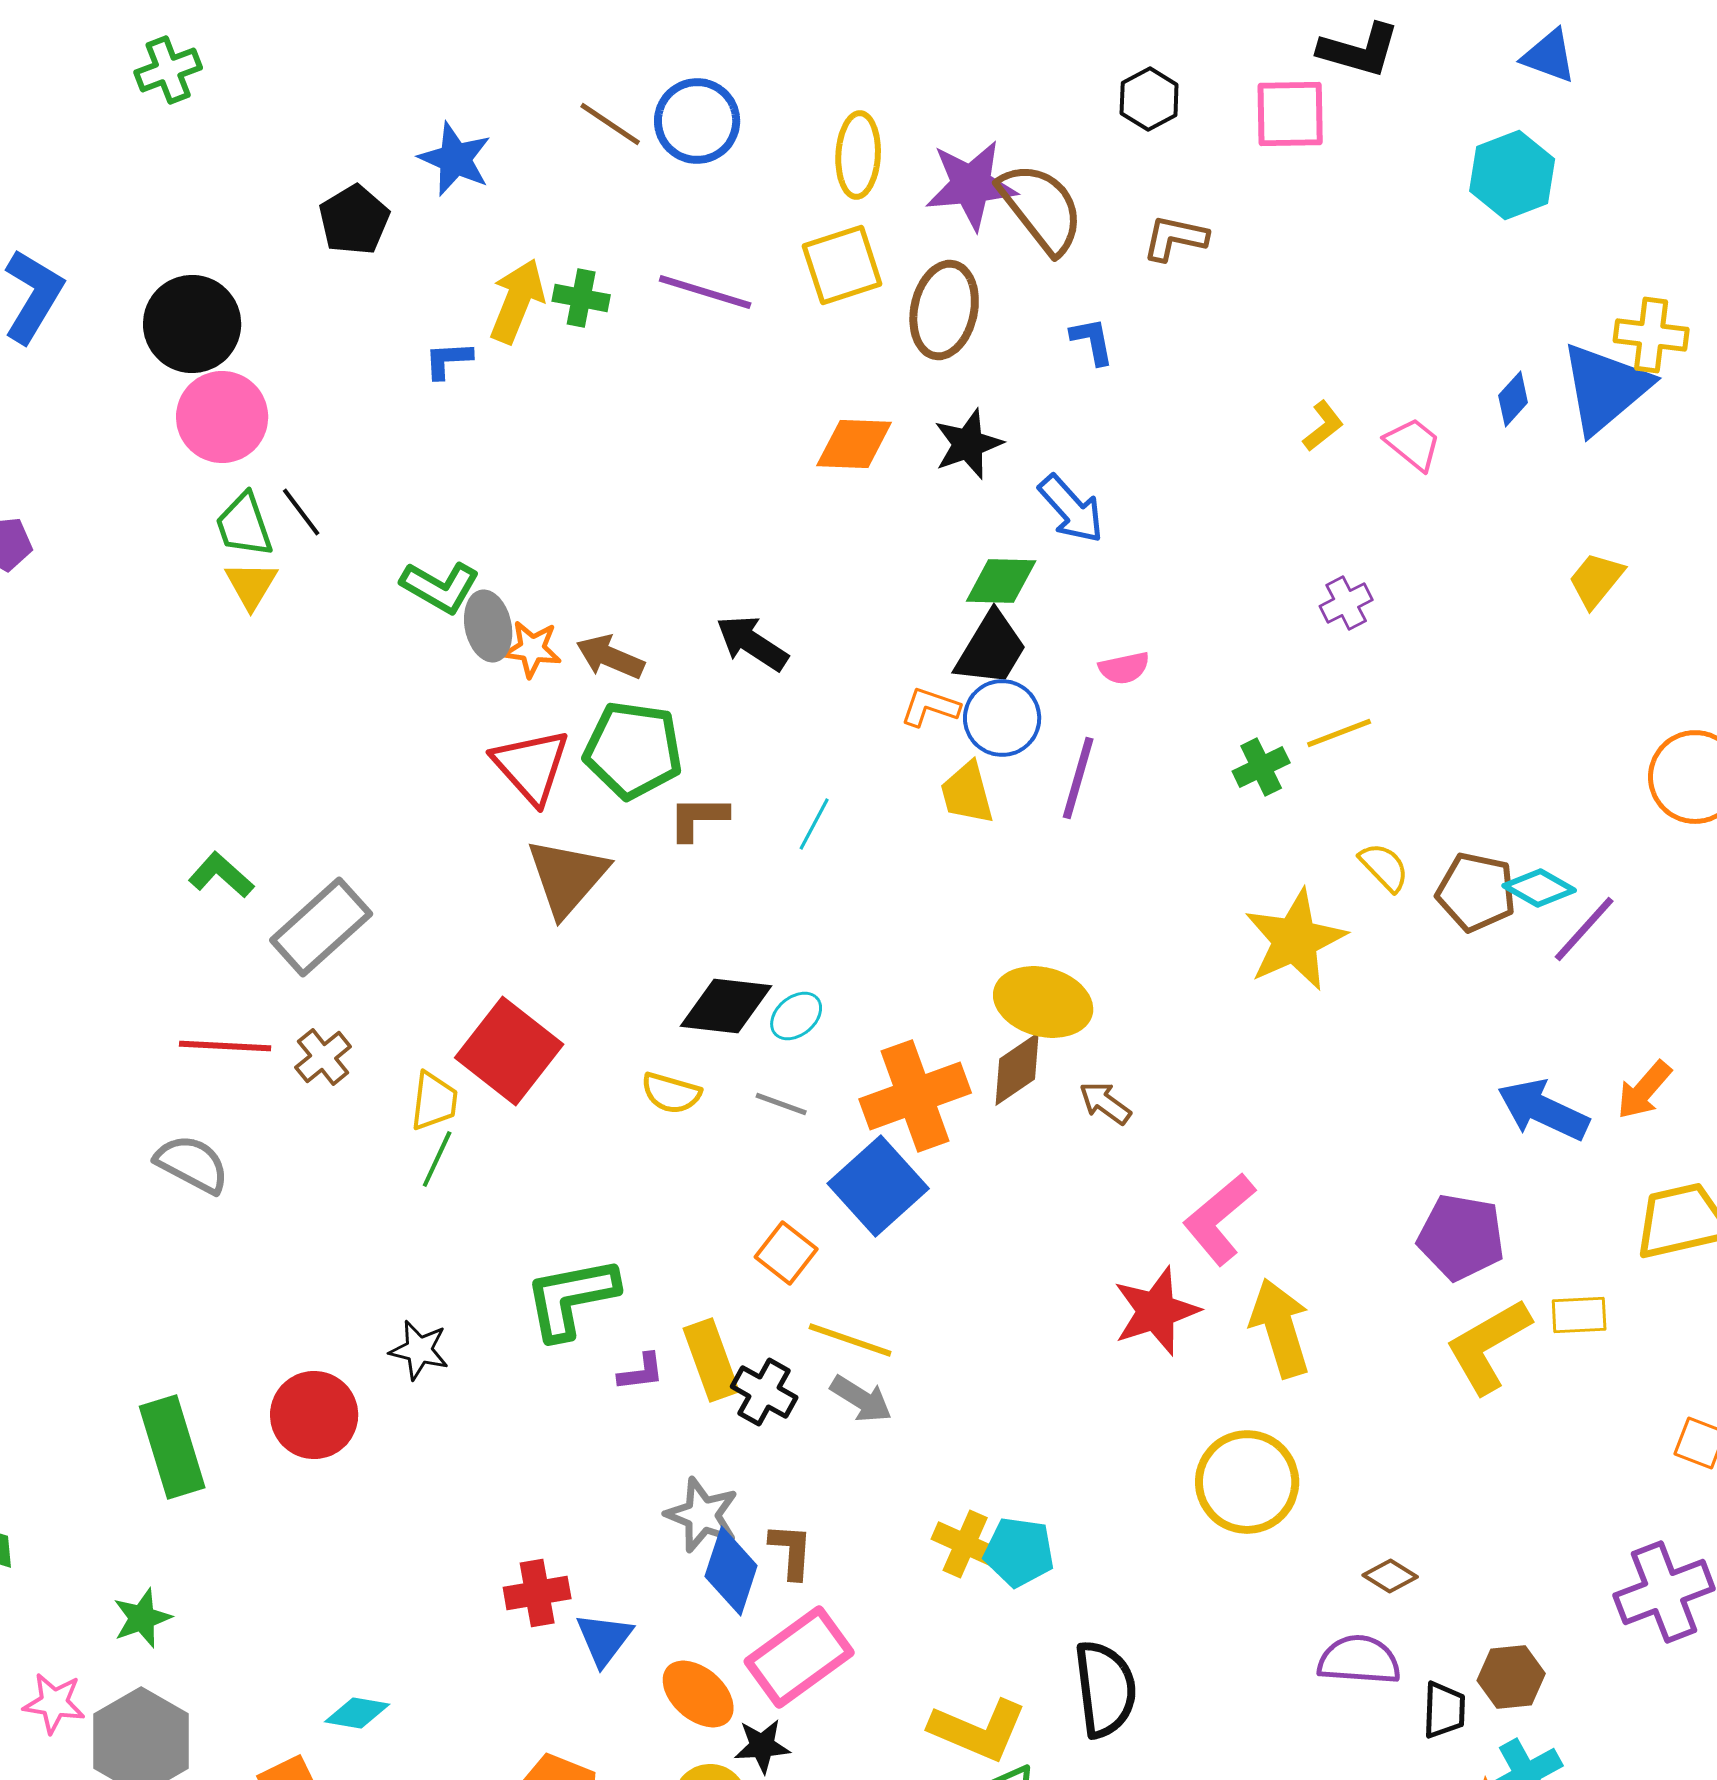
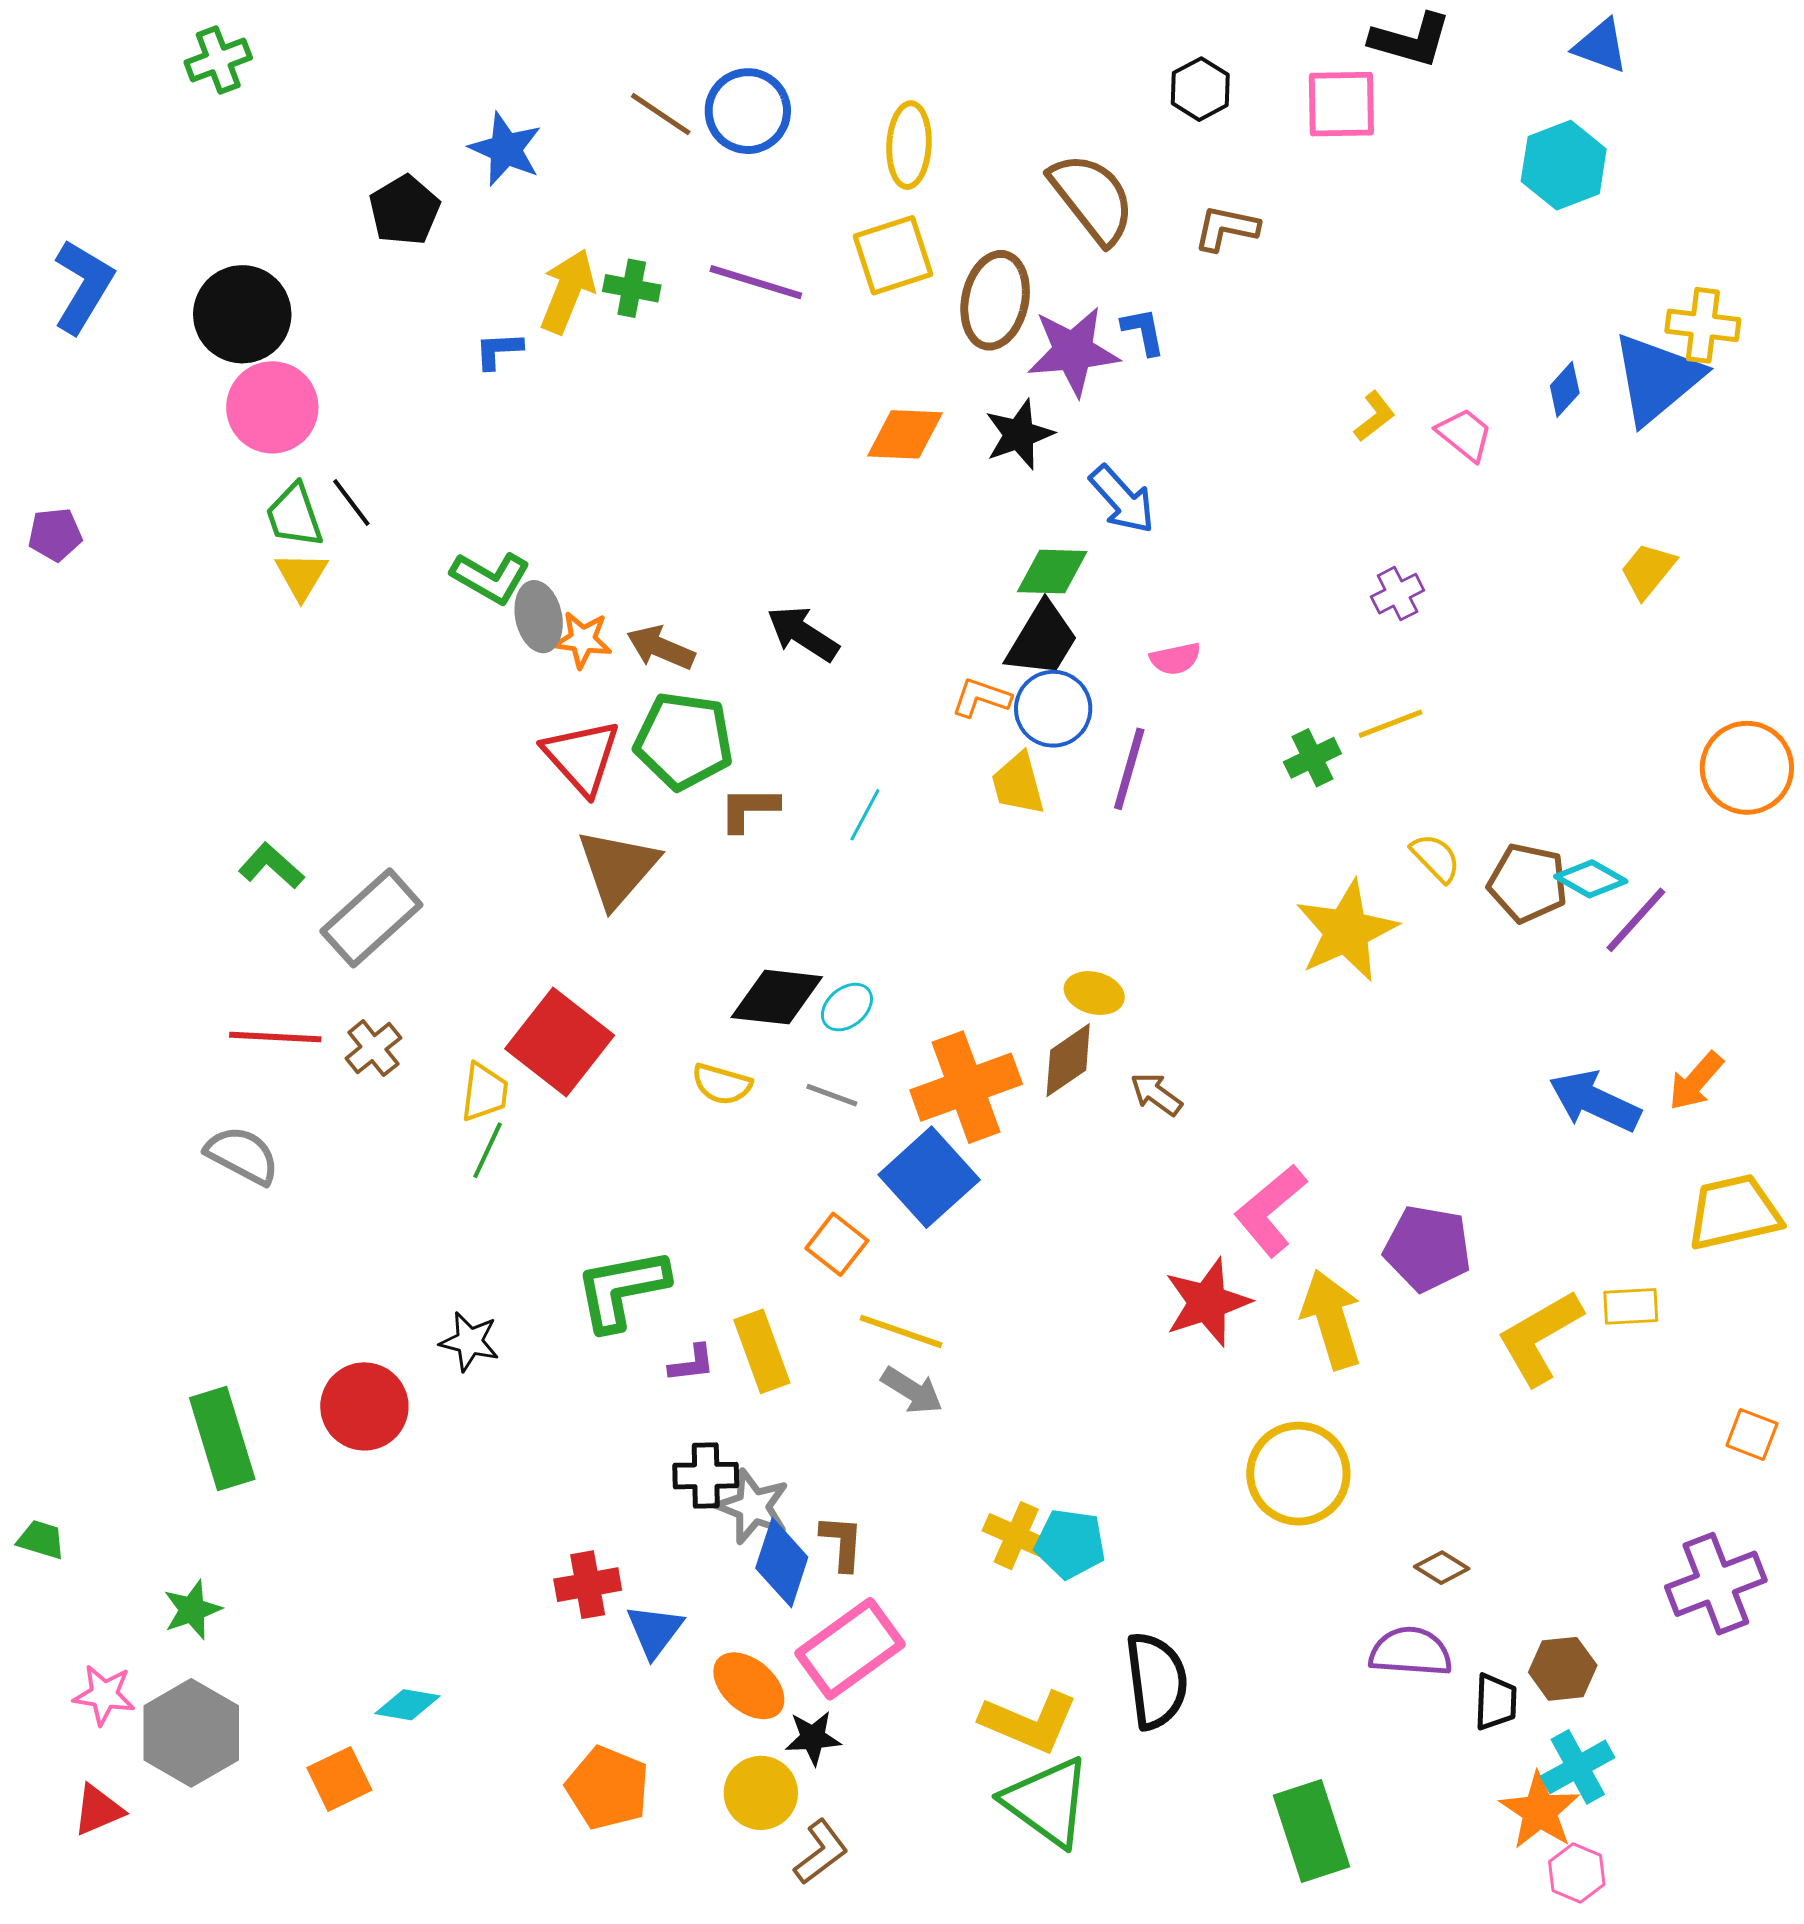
purple star: (971, 185) -> (1073, 351), moved
yellow ellipse: (1043, 1002) -> (1094, 993), size x0.6
purple pentagon: (1461, 1237) -> (1428, 1248), moved
black cross: (764, 1392) -> (706, 1476), moved, turned -30

